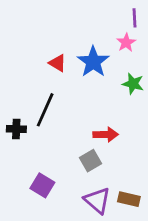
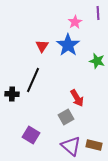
pink star: (126, 43) -> (75, 22), moved
red triangle: (58, 63) -> (42, 46), turned 32
red arrow: (106, 135) -> (77, 98), turned 60

